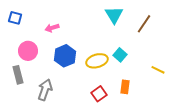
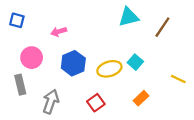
cyan triangle: (114, 15) -> (129, 17), turned 48
orange rectangle: (125, 87) -> (141, 98), turned 40
red square: (99, 94) -> (96, 103), moved

